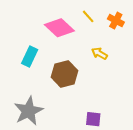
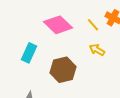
yellow line: (88, 16) -> (93, 25), moved

